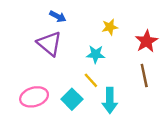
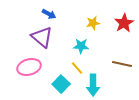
red star: (147, 41) -> (124, 23), moved
brown line: (144, 76) -> (122, 64), turned -66
pink ellipse: (34, 97) -> (29, 67), moved

